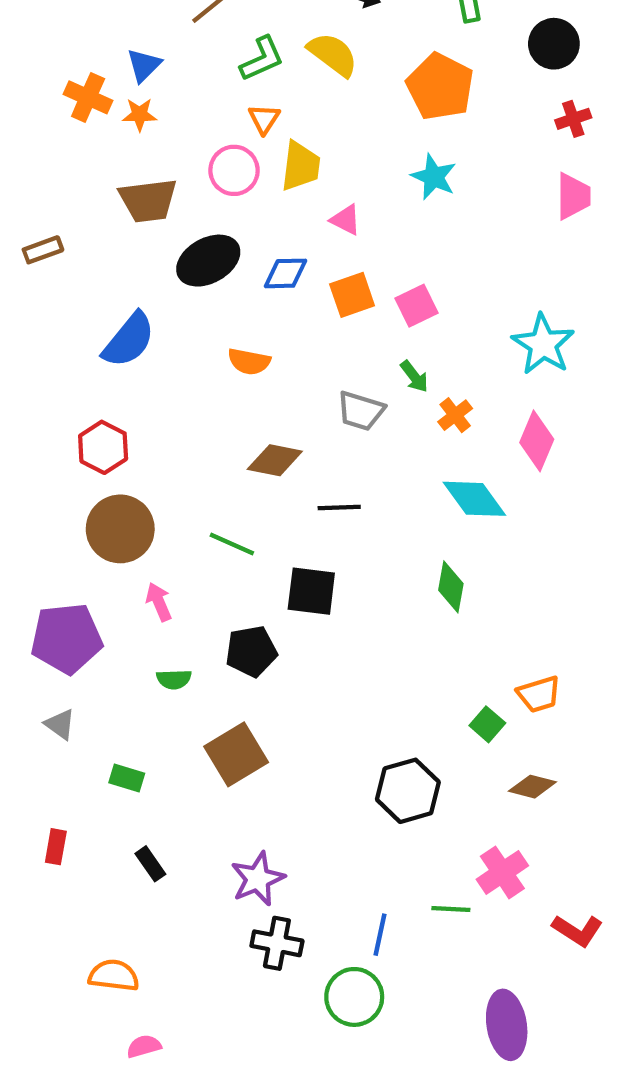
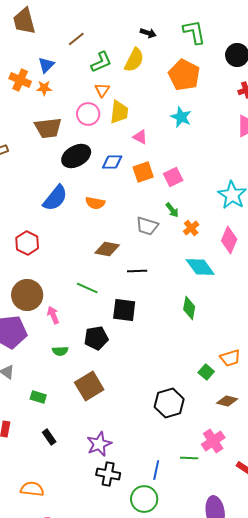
yellow semicircle: (333, 54) -> (134, 60), turned 80
blue semicircle: (129, 340) -> (55, 198), moved
brown circle: (120, 529) -> (27, 295), moved

